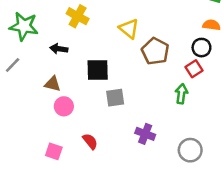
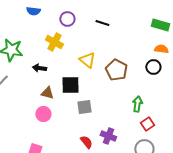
yellow triangle: (129, 29) -> (87, 60), moved
red square: (194, 69) -> (147, 124), moved
brown triangle: (53, 84) -> (47, 93), moved
red semicircle: (90, 141) -> (86, 142), moved

